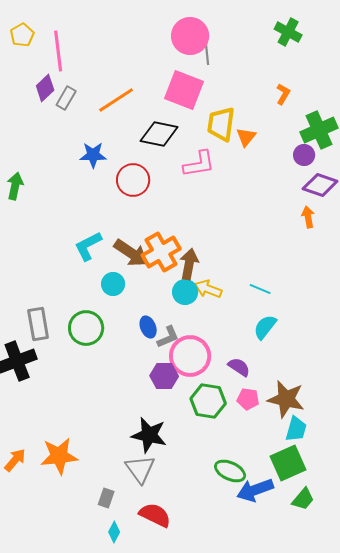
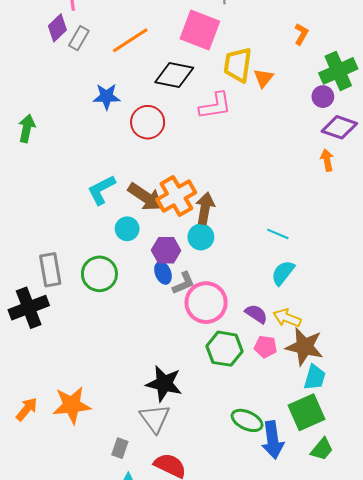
yellow arrow: (208, 289) -> (287, 318), moved
purple hexagon: (164, 376) -> (166, 250), moved
blue arrow: (255, 490) -> (273, 440), turned -78

